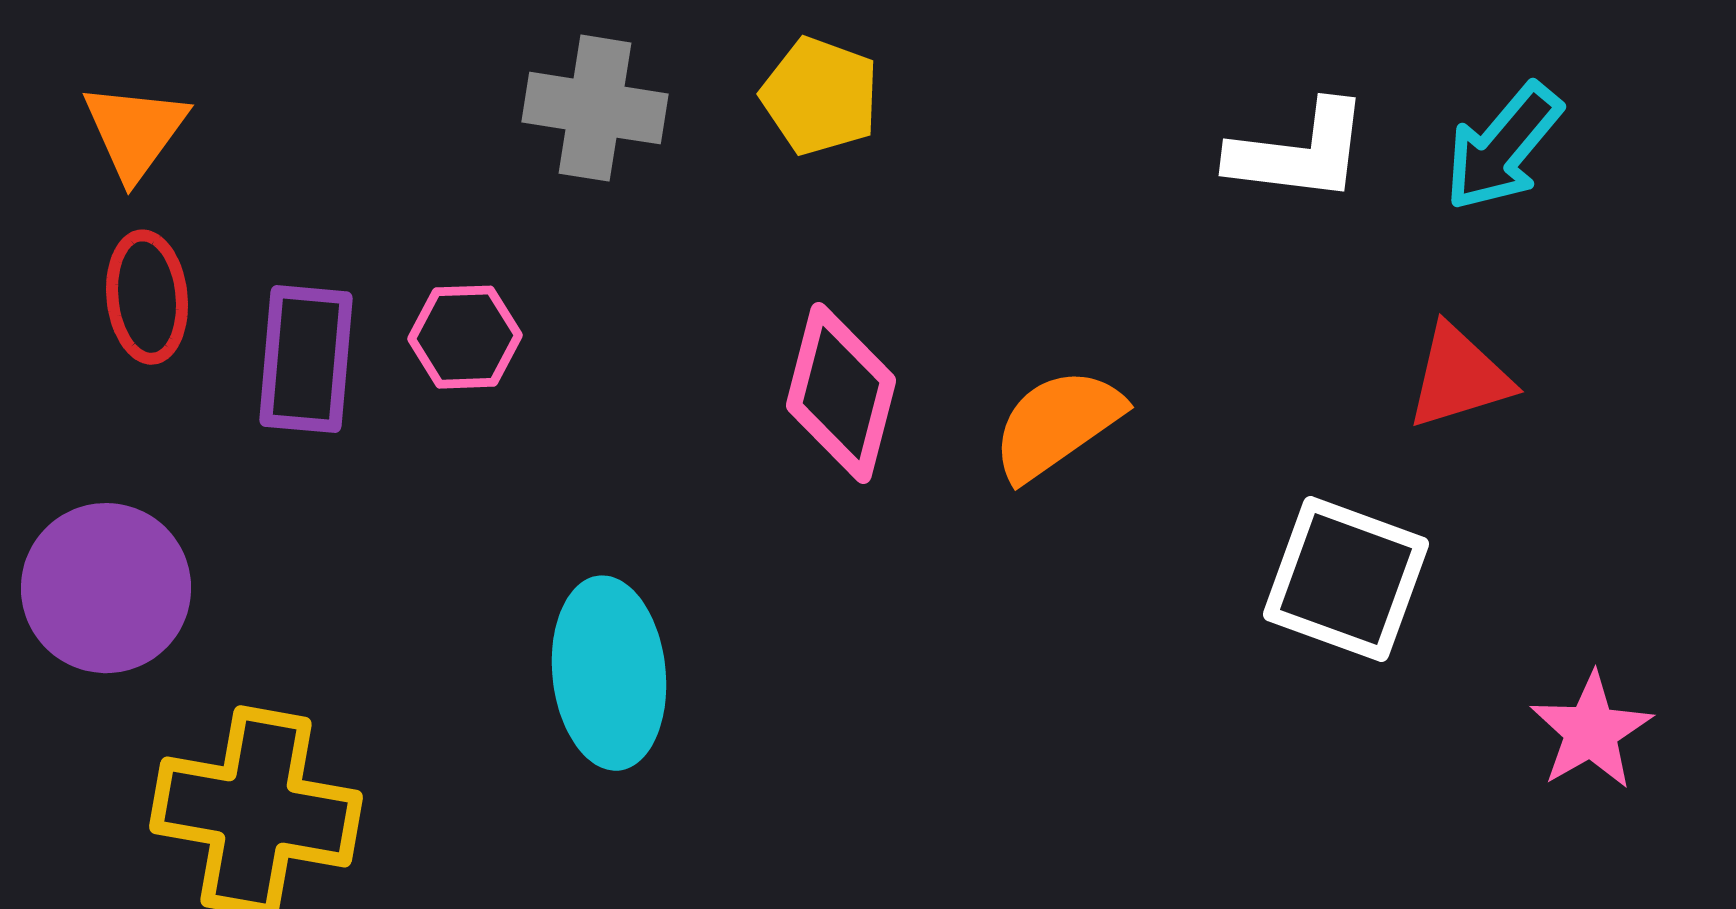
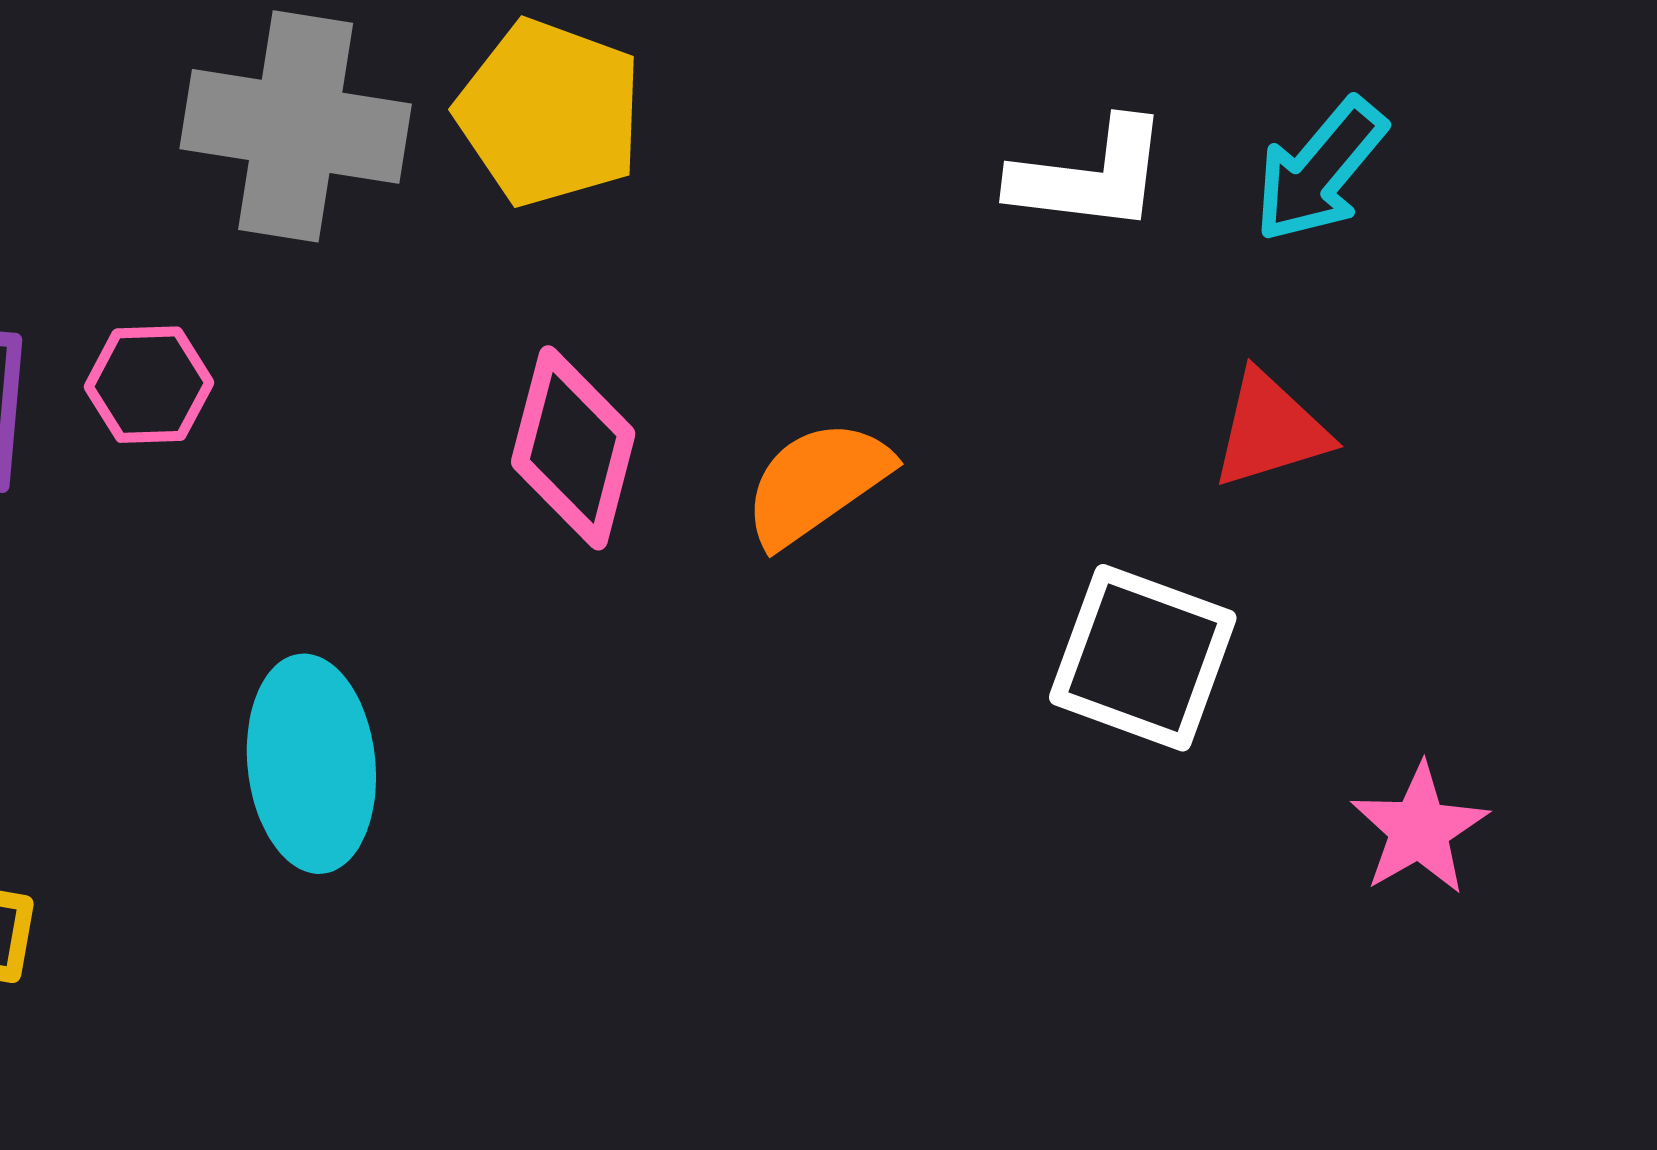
yellow pentagon: (820, 96) -> (549, 113), size x1.4
gray cross: (595, 108) -> (296, 126), size x1.4

